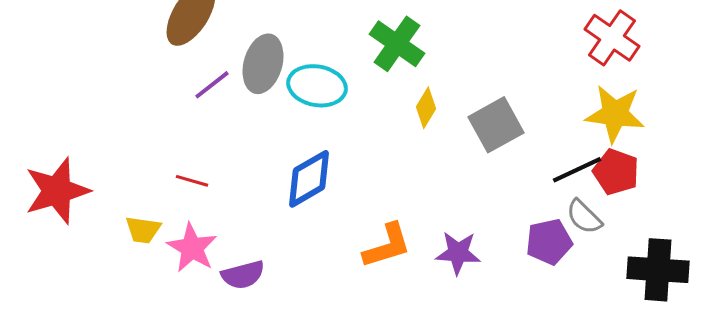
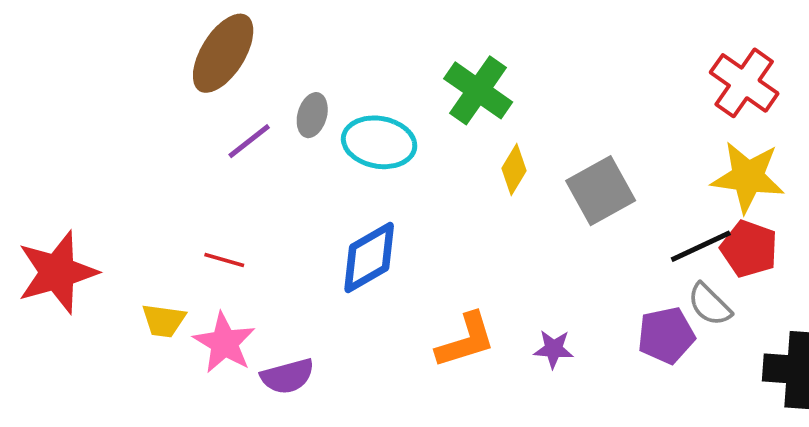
gray ellipse: (263, 64) -> (312, 115), size x0.6
purple star: (458, 253) -> (554, 349), size x0.7

